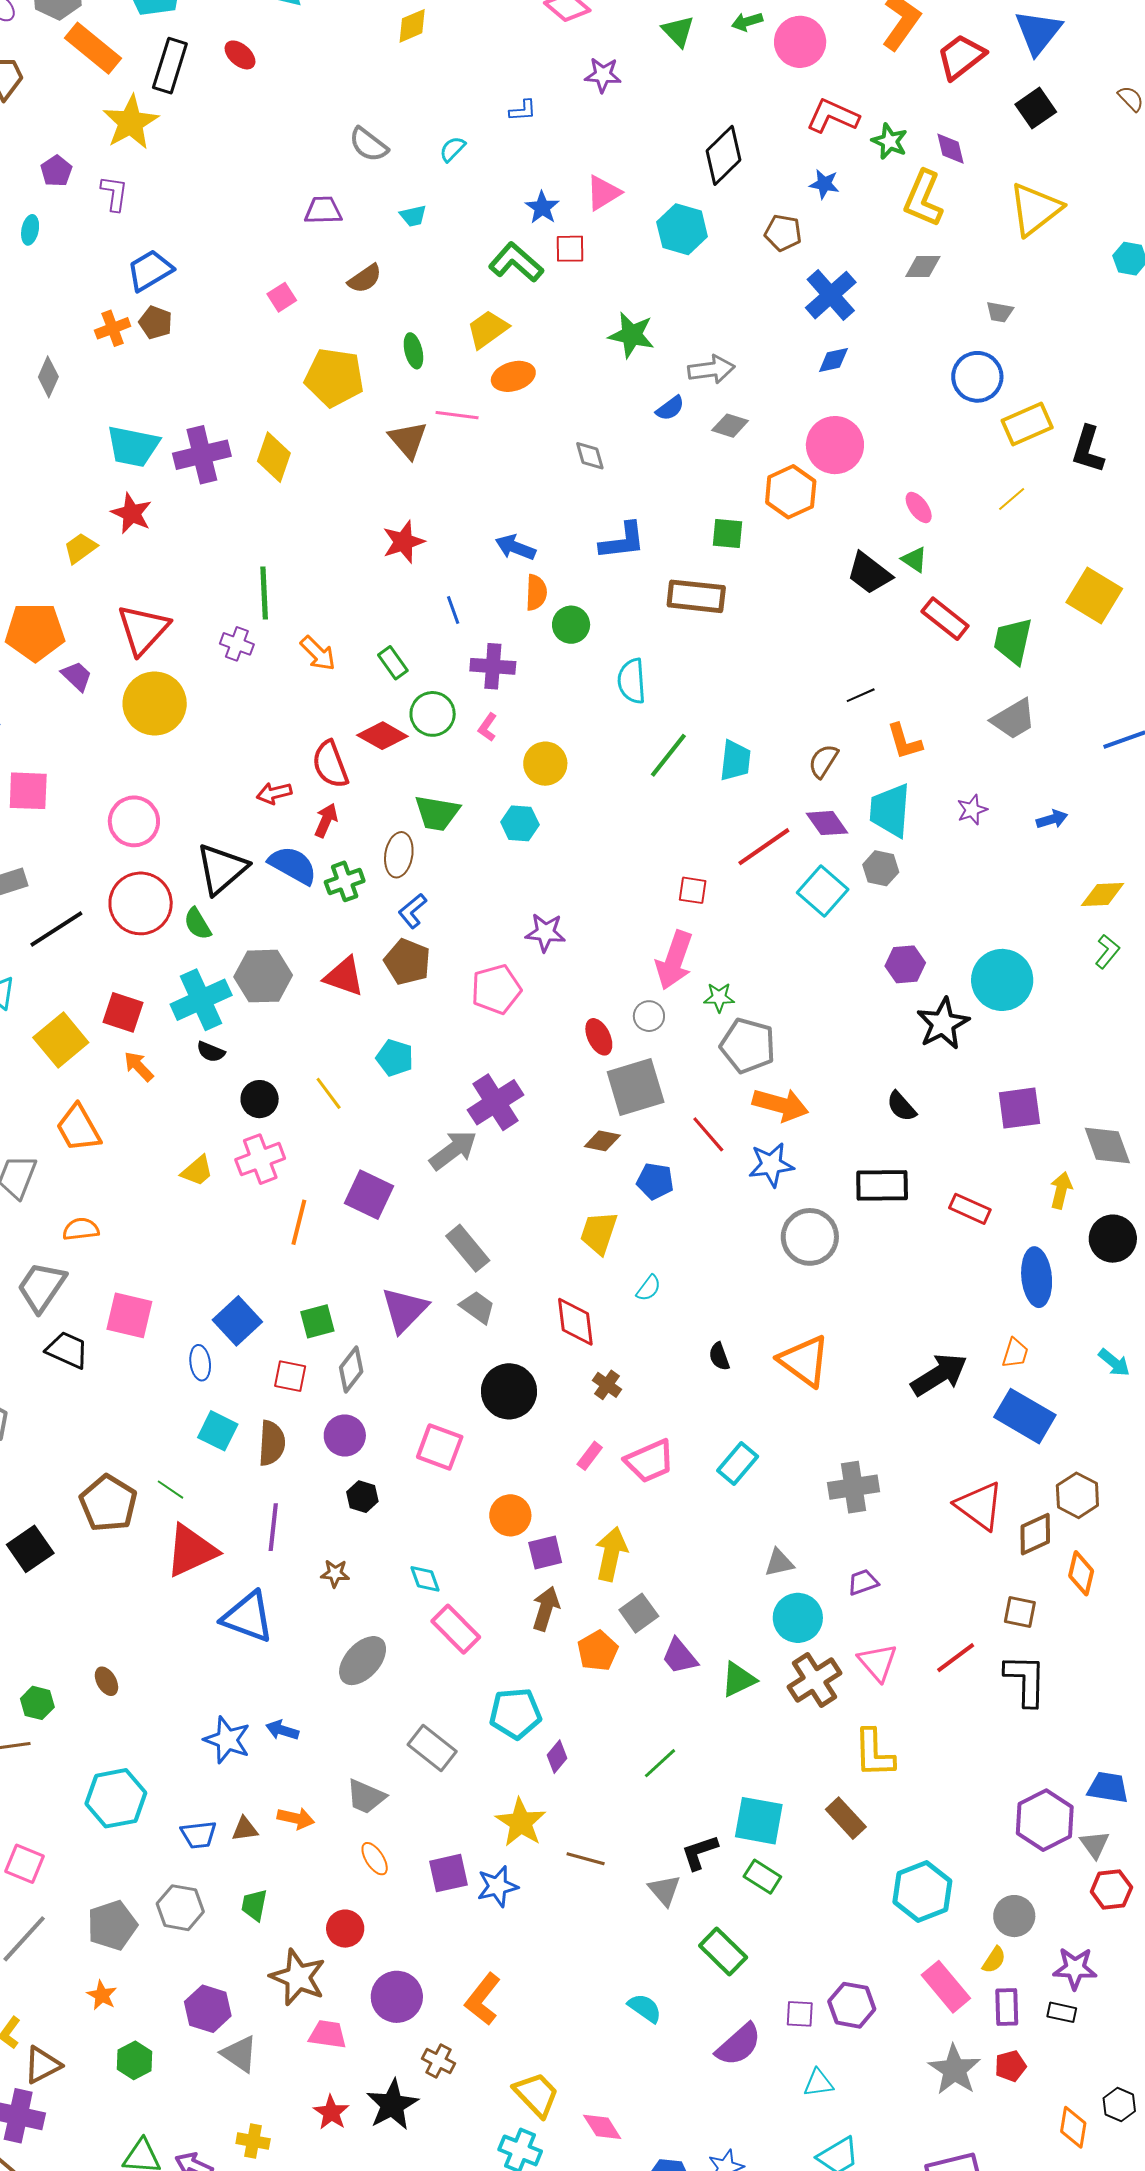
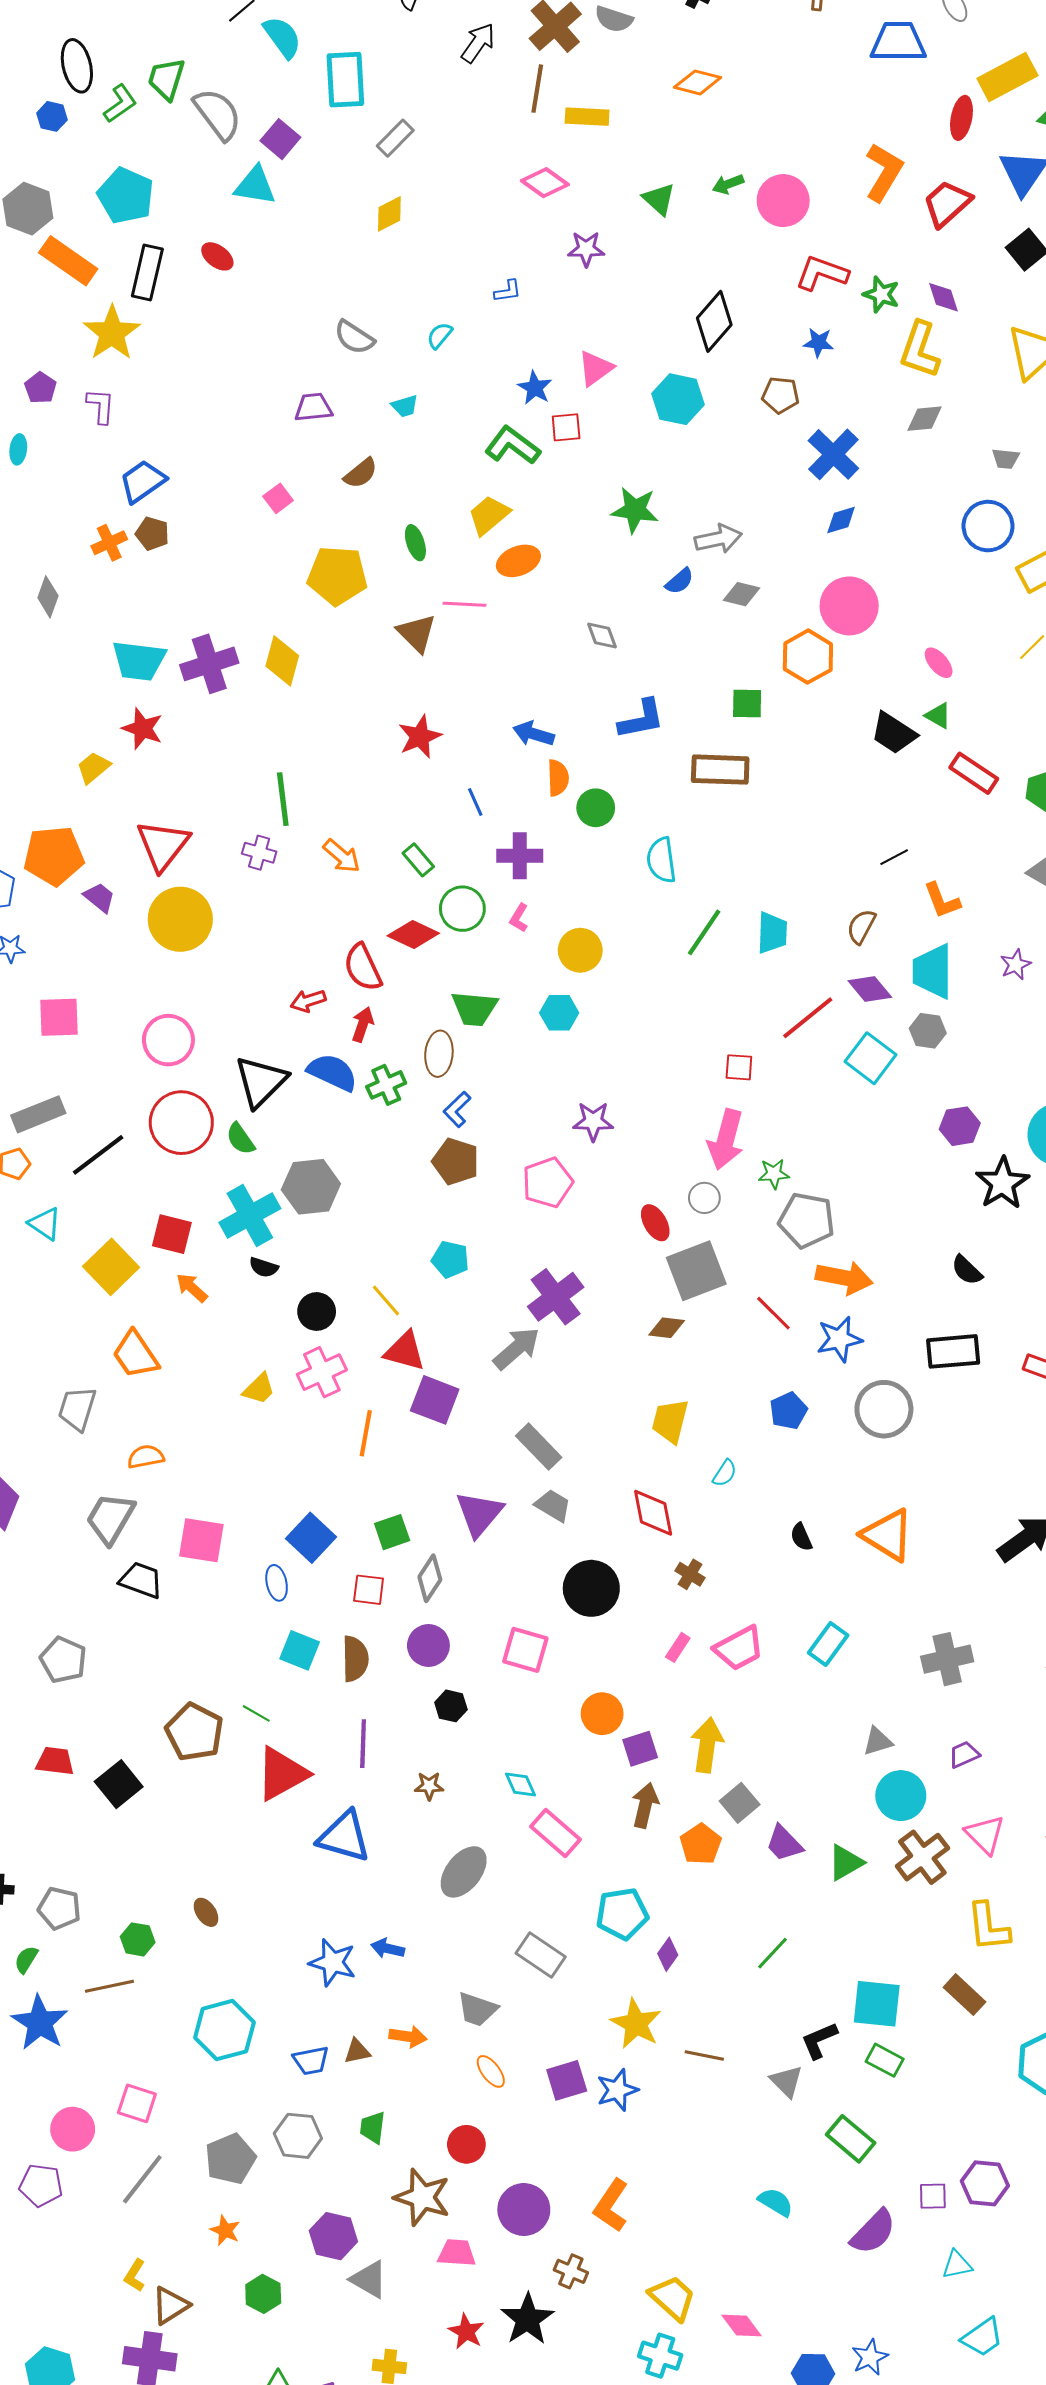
red triangle: (344, 976) -> (405, 1351), moved
blue pentagon: (655, 1181) -> (788, 1411), moved, turned -30

